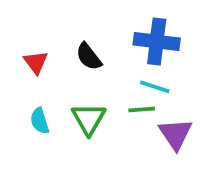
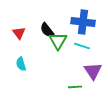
green line: (142, 109) -> (75, 87), moved
green triangle: (89, 119) -> (58, 41), moved

